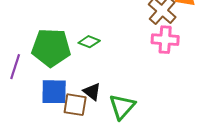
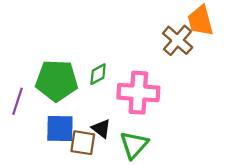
pink cross: (165, 40) -> (138, 93), moved, size x1.4
green diamond: (89, 42) -> (98, 74), turned -50

